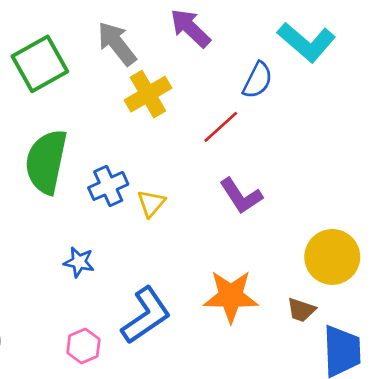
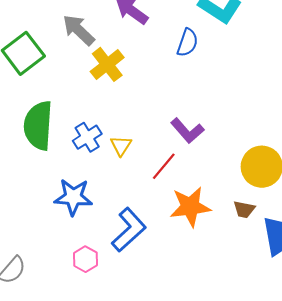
red line: (221, 127) -> (164, 166), moved
blue star: (79, 262) -> (73, 197), size x1.6

